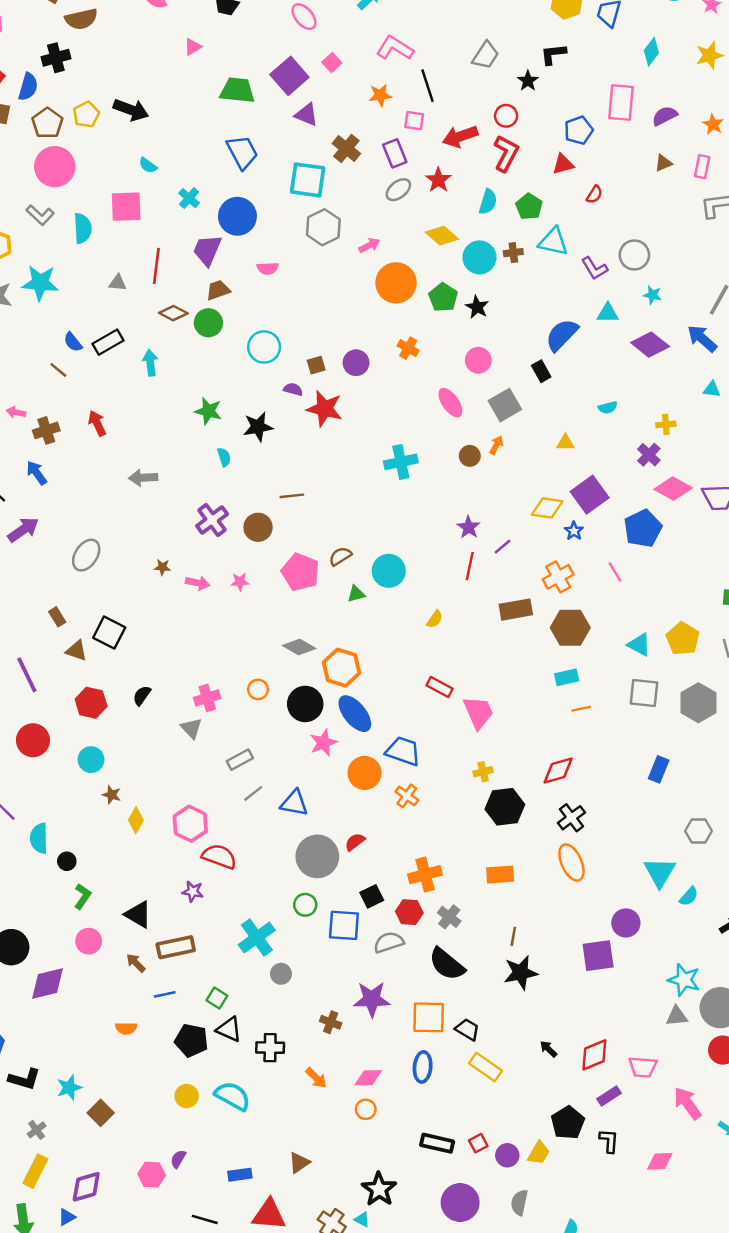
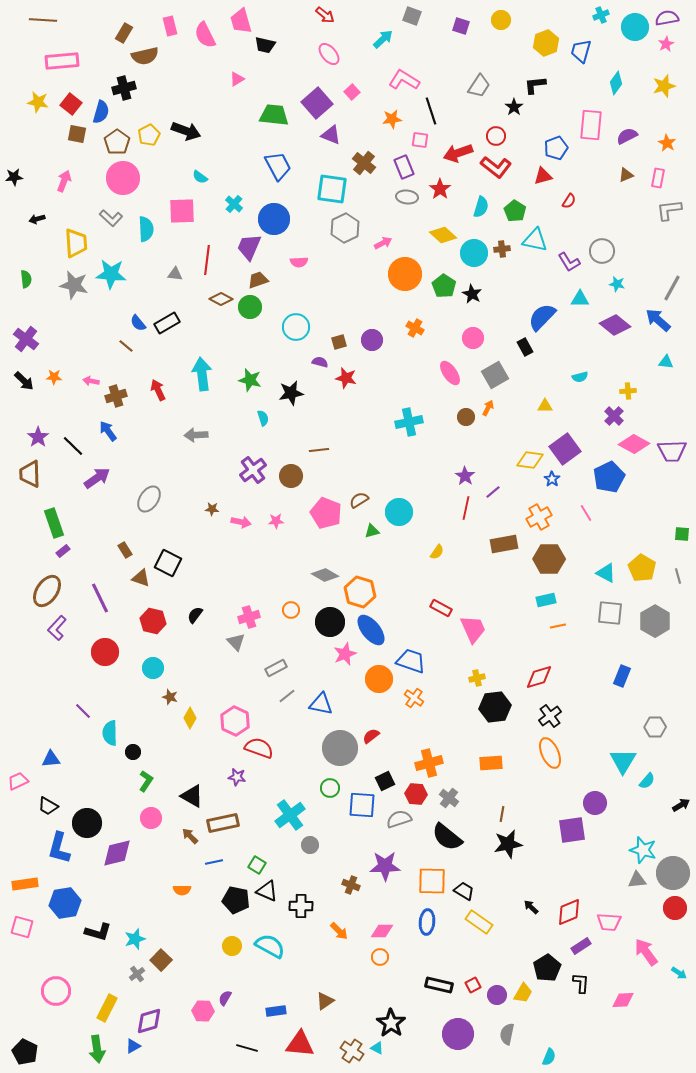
red L-shape: (506, 153) -> (496, 167), turned 100
gray ellipse: (398, 190) -> (407, 197), turned 45
cyan arrow: (150, 363) -> (202, 374), moved, size x1.5
red star: (325, 409) -> (346, 378), size x0.7
gray cross: (37, 1130) -> (137, 974), moved

